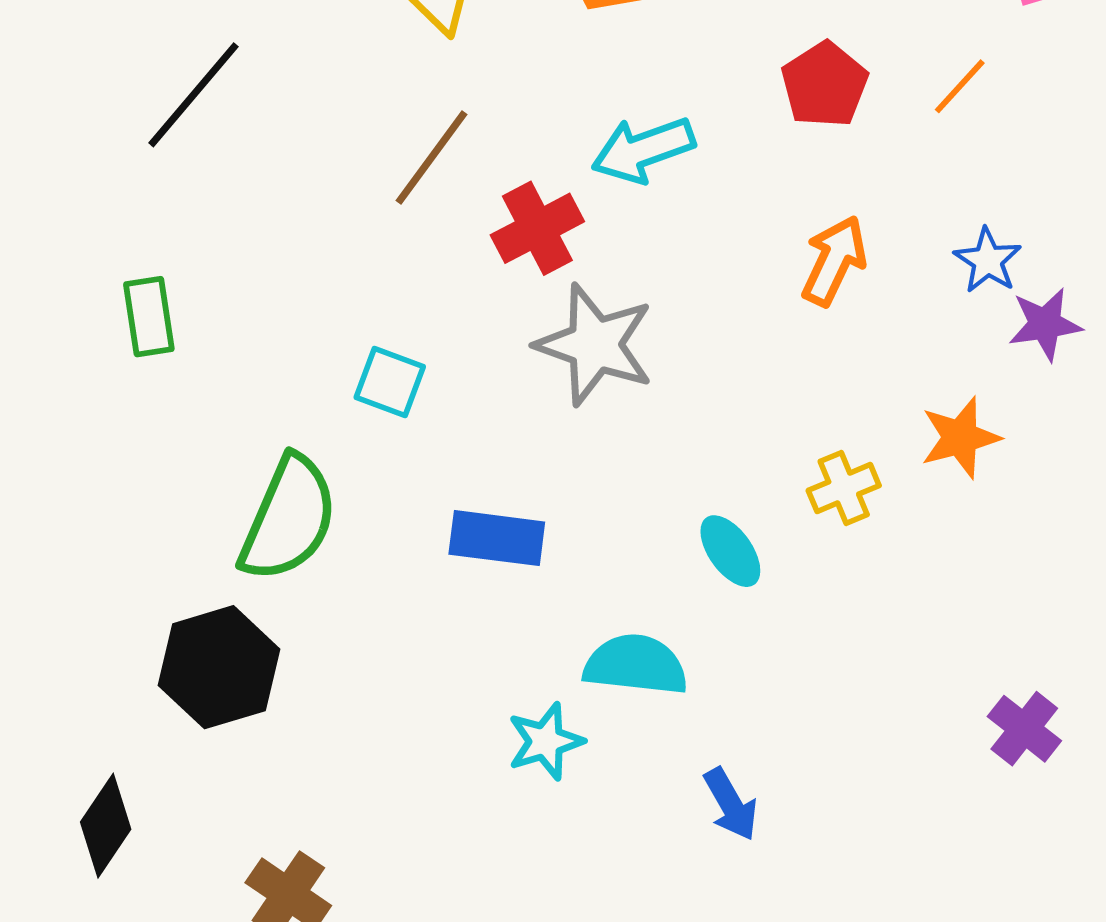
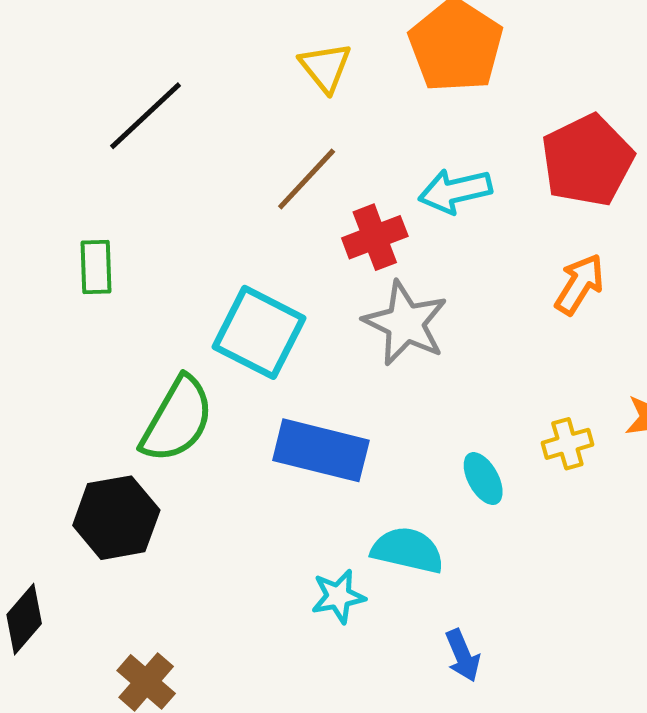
red pentagon: (825, 85) -> (587, 160), size x1.5
cyan square: (390, 382) -> (259, 332), size x1.8
blue rectangle: (497, 538) -> (321, 450), size x1.4

